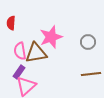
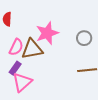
pink semicircle: (20, 51) -> (16, 47), turned -144

